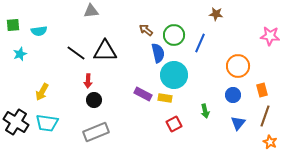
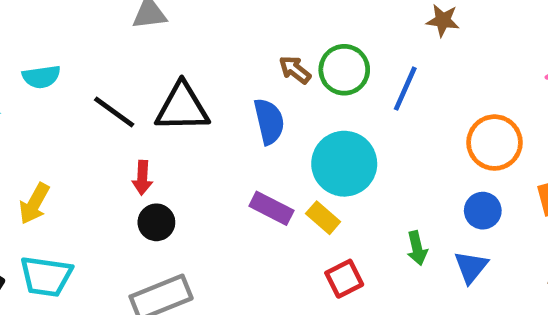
brown arrow: (146, 30) -> (295, 70), moved
cyan semicircle: (39, 31) -> (41, 77), moved
blue semicircle: (158, 53) -> (269, 121), moved
yellow rectangle: (165, 98) -> (323, 218), turned 32
blue triangle: (238, 123) -> (471, 267), moved

